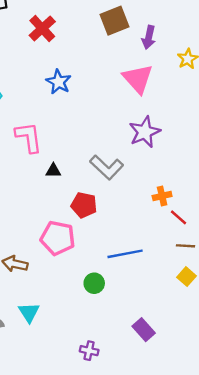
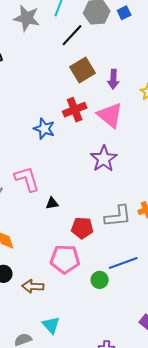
red cross: (42, 28) -> (75, 110), moved, turned 30
purple star: (145, 132) -> (104, 159), moved
gray L-shape: (107, 167) -> (118, 216), moved, turned -40
green circle: (94, 283) -> (100, 280), moved

